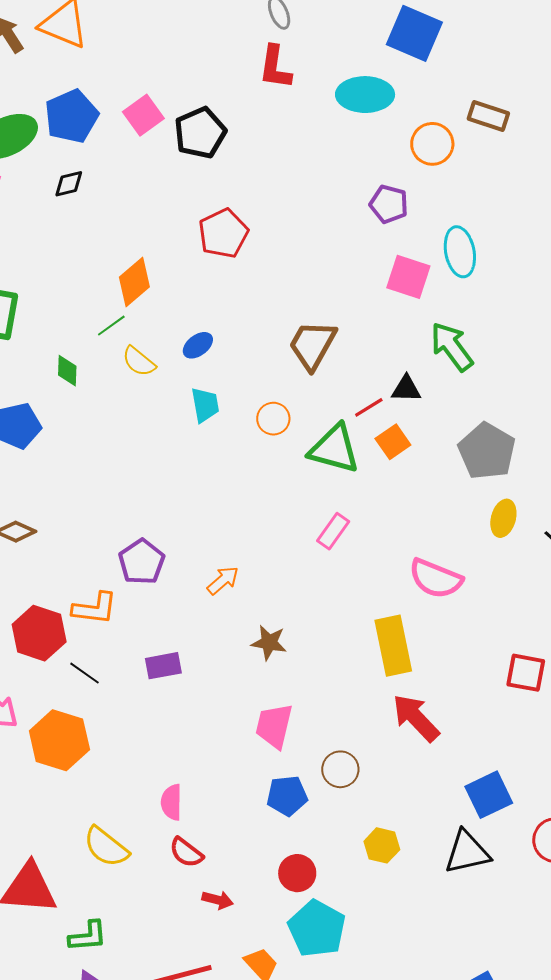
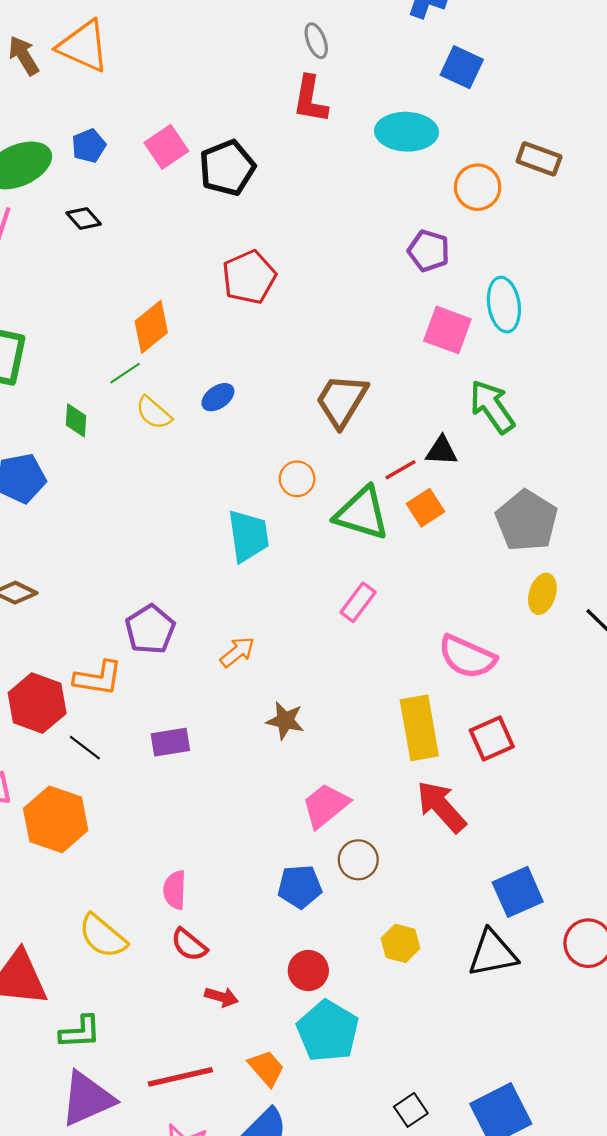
blue square: (414, 33) -> (462, 67), size x0.7
blue pentagon: (71, 116) -> (89, 146), size x0.6
black diamond: (69, 184) -> (84, 219), turned 60
cyan trapezoid: (205, 405) -> (248, 536), moved, size x1.4
red square: (526, 673) -> (492, 738), moved, turned -36
pink trapezoid: (274, 726) -> (325, 805), moved, turned 36

